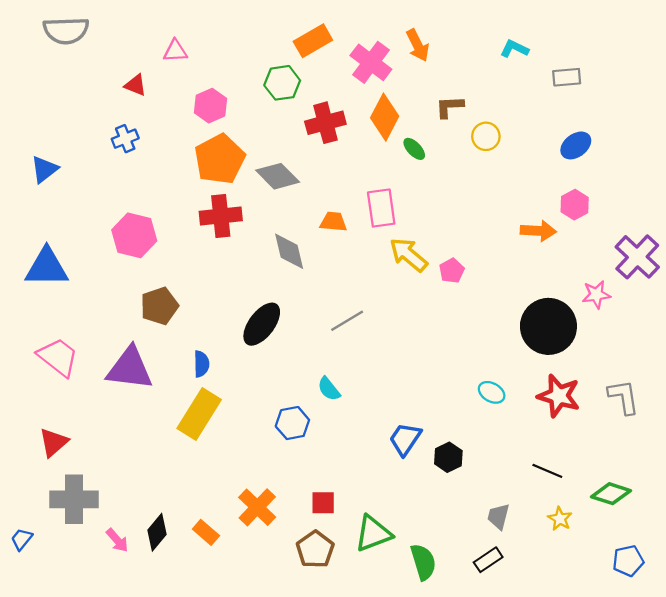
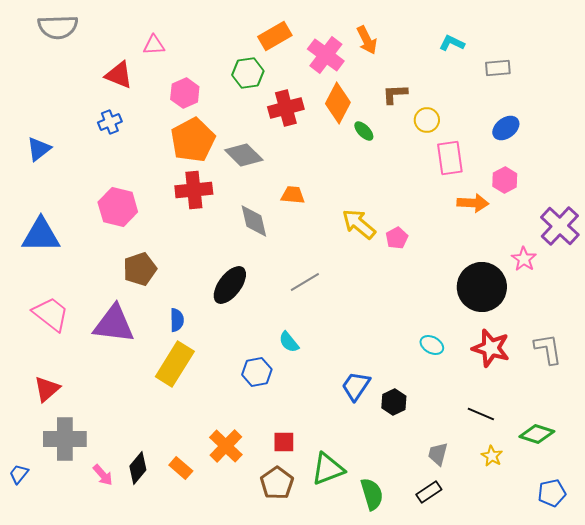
red triangle: (135, 85) -> (119, 75), size x1.4
pink rectangle: (381, 208) -> (450, 158), moved
pink star: (596, 295) -> (524, 259), turned -30

